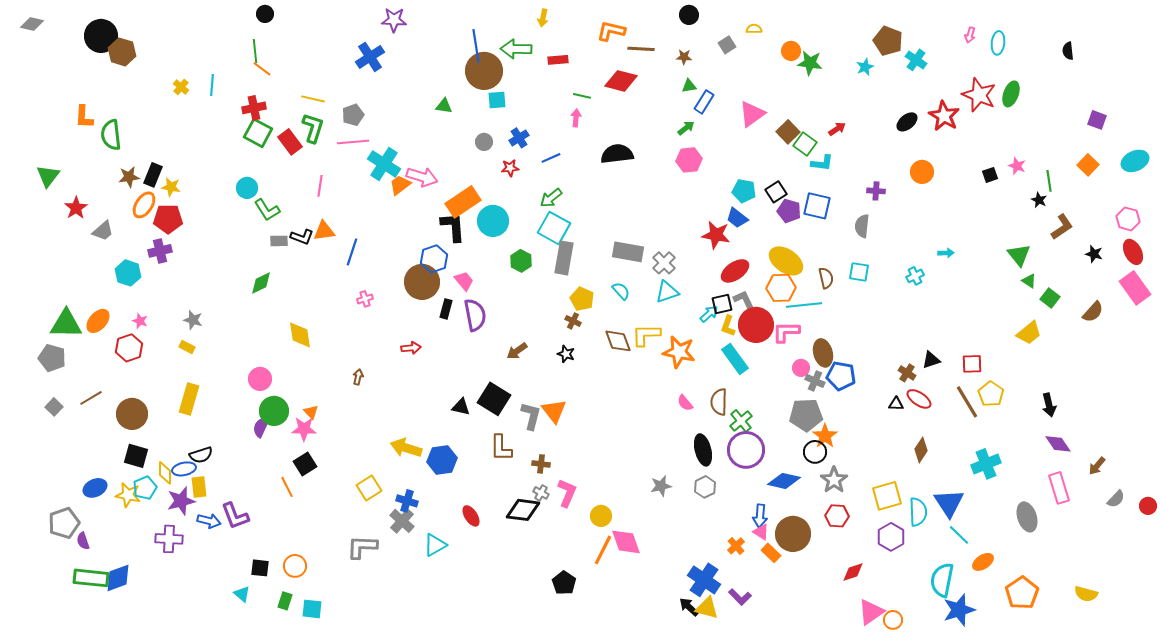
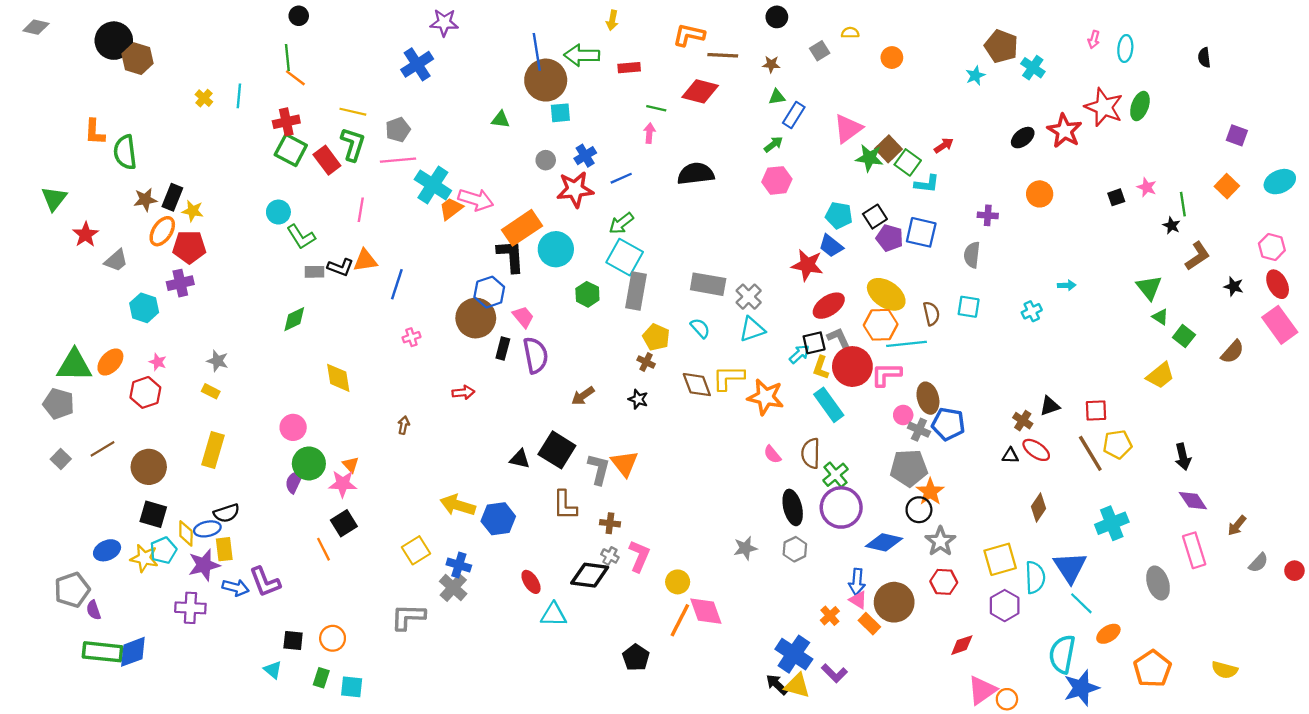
green star: (810, 63) -> (869, 158), moved
red star: (510, 168) -> (575, 189), size x1.8
yellow pentagon: (991, 394) -> (1117, 444), turned 30
cyan triangle: (435, 545) -> (554, 615), moved, turned 30

